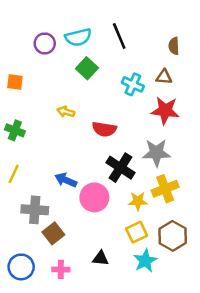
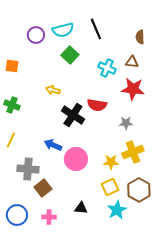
red semicircle: (104, 129) -> (97, 105), moved
gray star: (156, 153) -> (126, 123), size x0.6
black cross: (120, 168) -> (73, 115), moved

